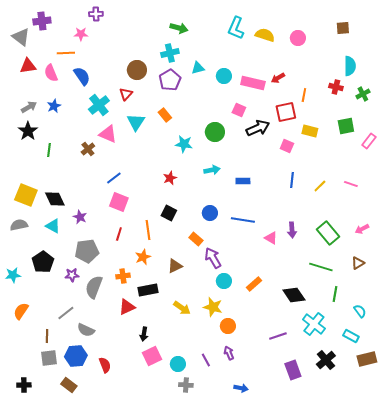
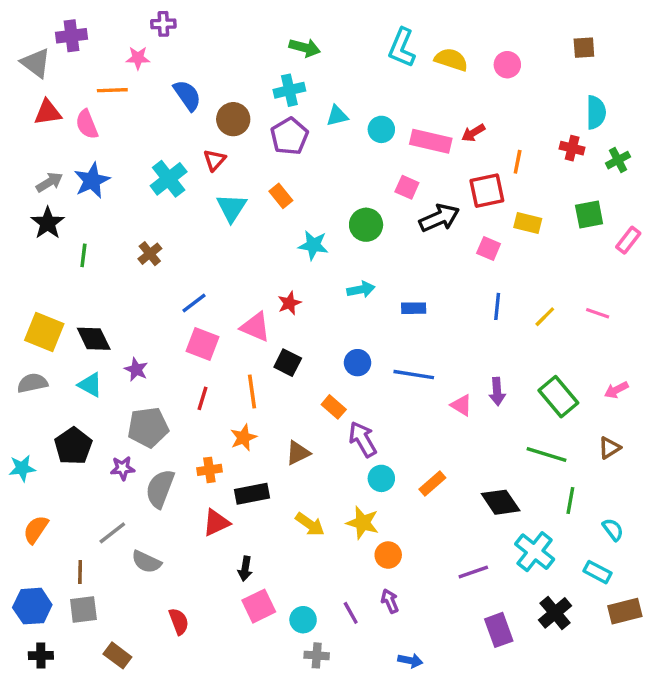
blue semicircle: (82, 76) -> (187, 95), moved
blue star: (54, 106) -> (92, 180), size x1.5
pink triangle: (108, 134) -> (255, 327), moved
blue hexagon: (76, 356) -> (32, 606), moved

